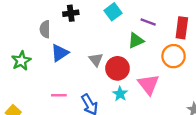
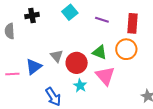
green triangle: (136, 41) -> (100, 52), moved, turned 49
blue triangle: (60, 53) -> (34, 67), moved
pink line: (59, 95) -> (12, 74), moved

